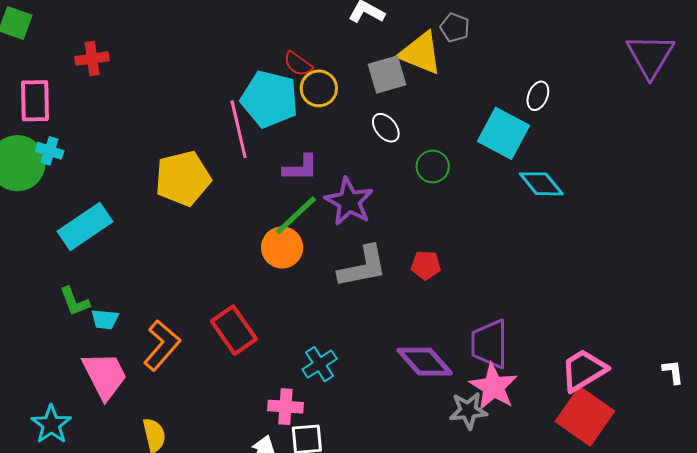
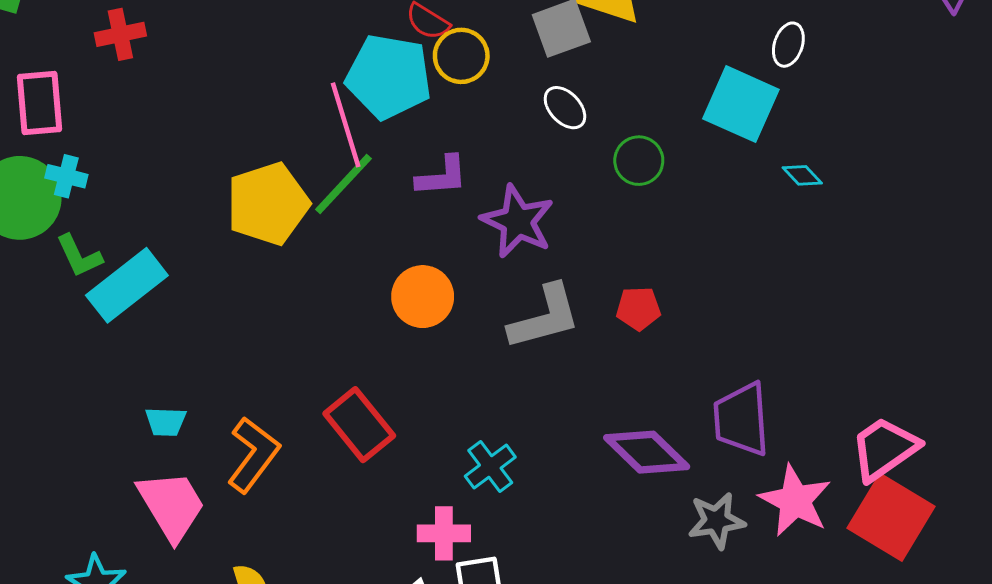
cyan diamond: (541, 184) -> (802, 175), size x0.6
green line: (296, 215) -> (343, 184), moved
green L-shape: (74, 301) -> (79, 256), moved
pink star: (494, 387) -> (795, 501), moved

